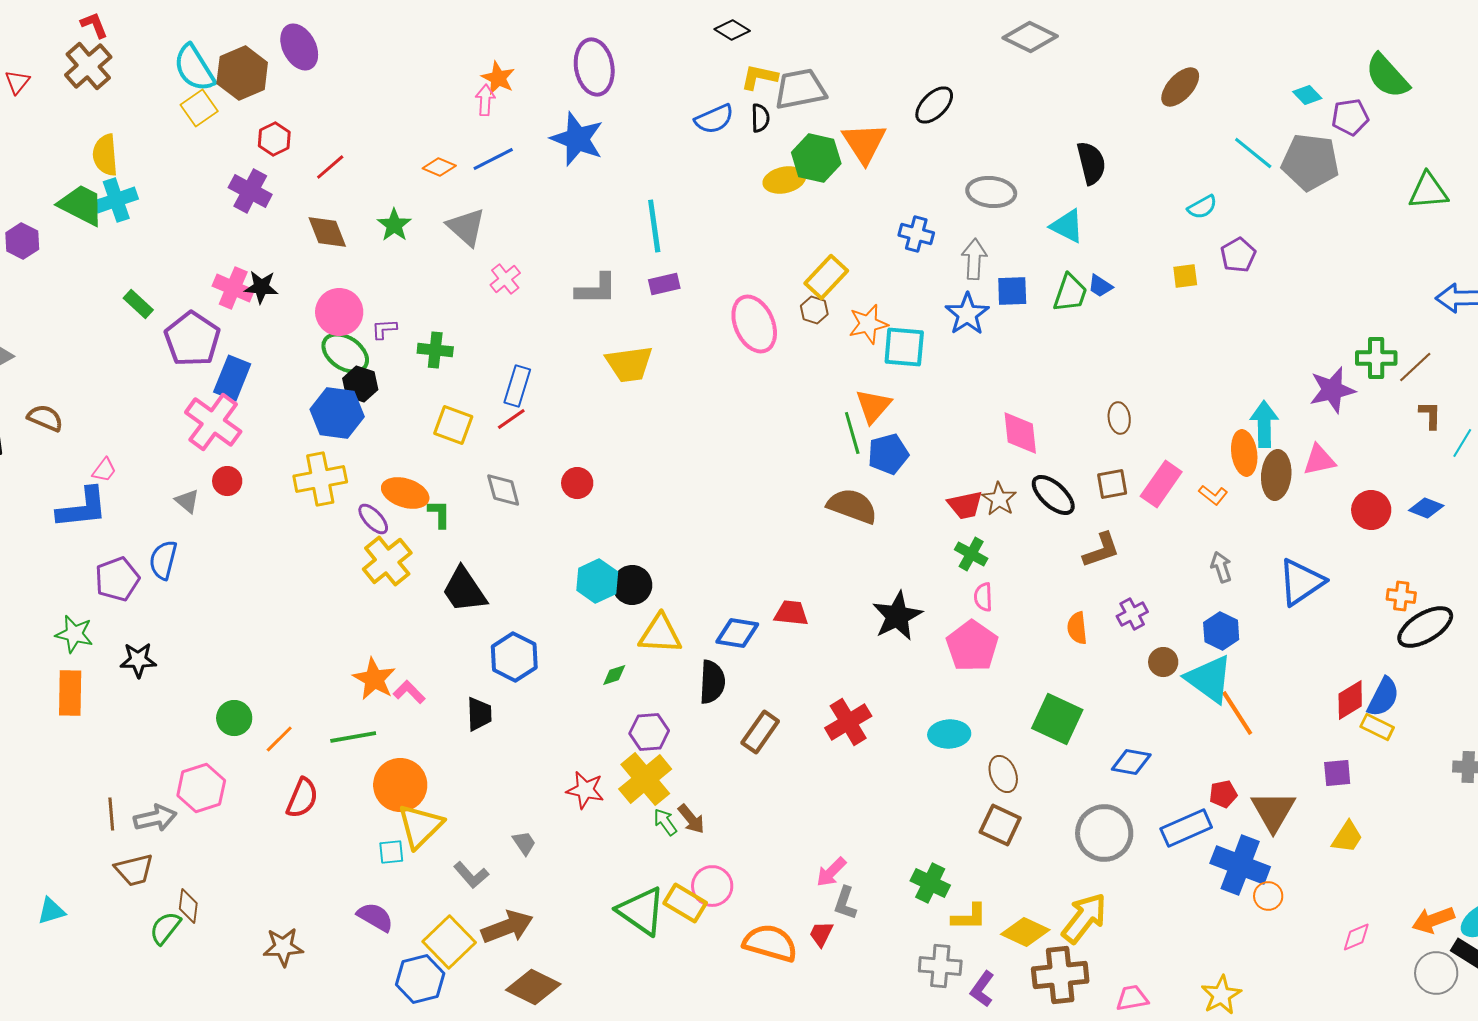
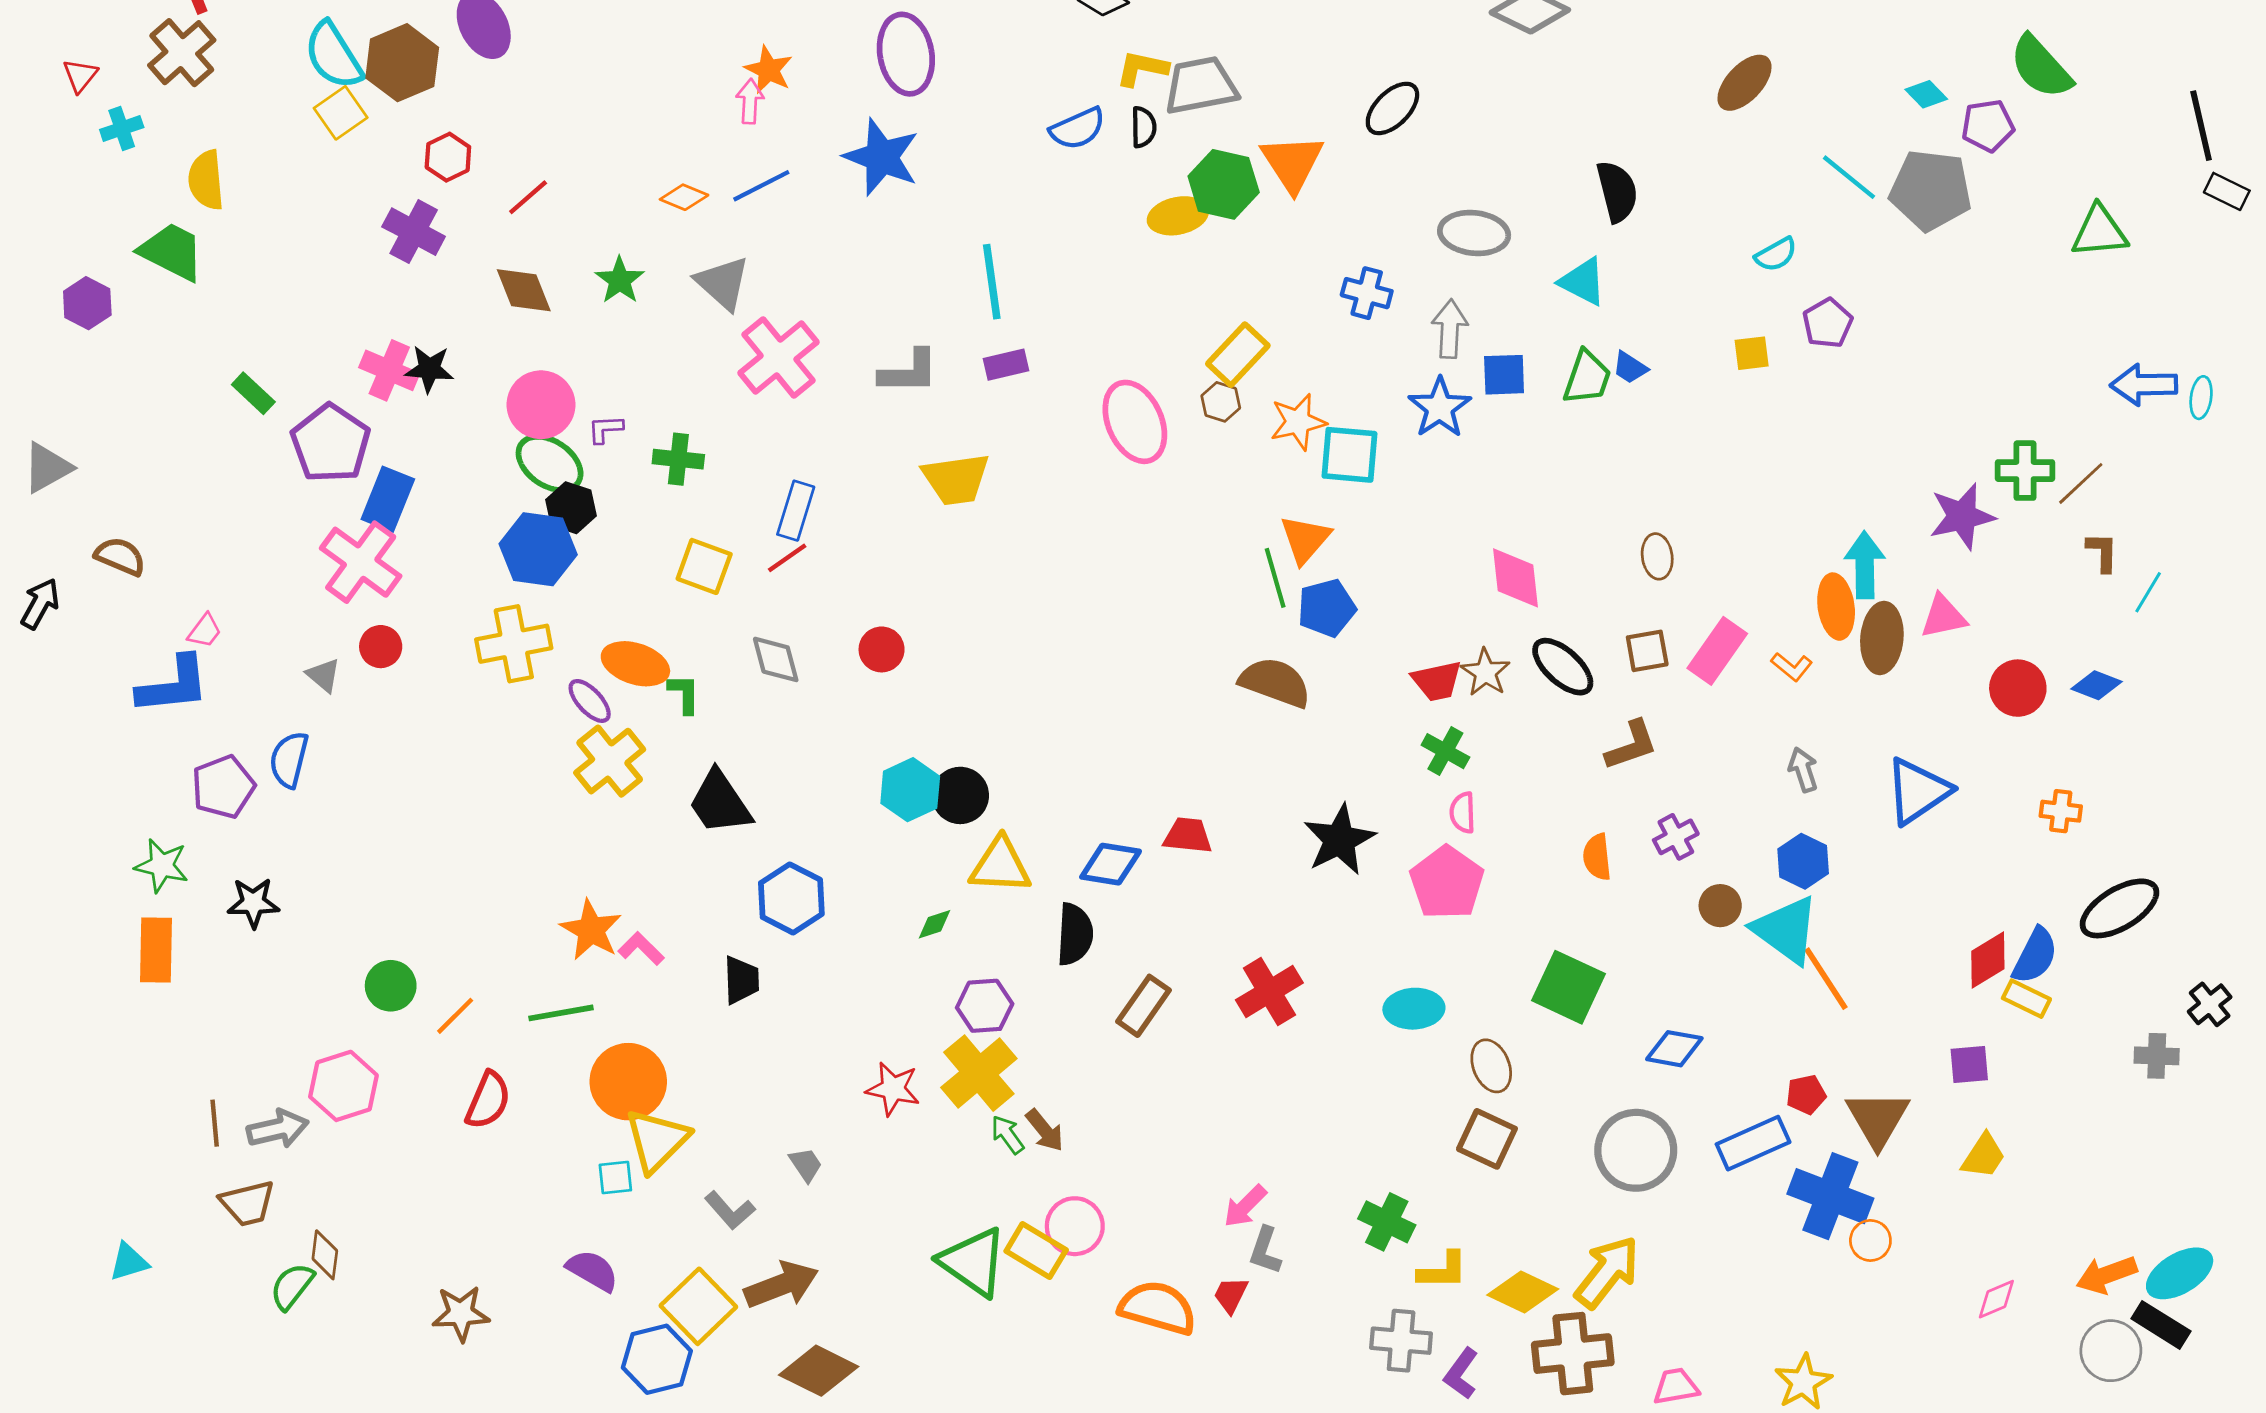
cyan cross: (116, 200) -> (122, 129), moved, size x0.7
pink cross: (505, 279) -> (779, 357), size x1.8
black ellipse: (1425, 627) -> (2119, 908), moved

